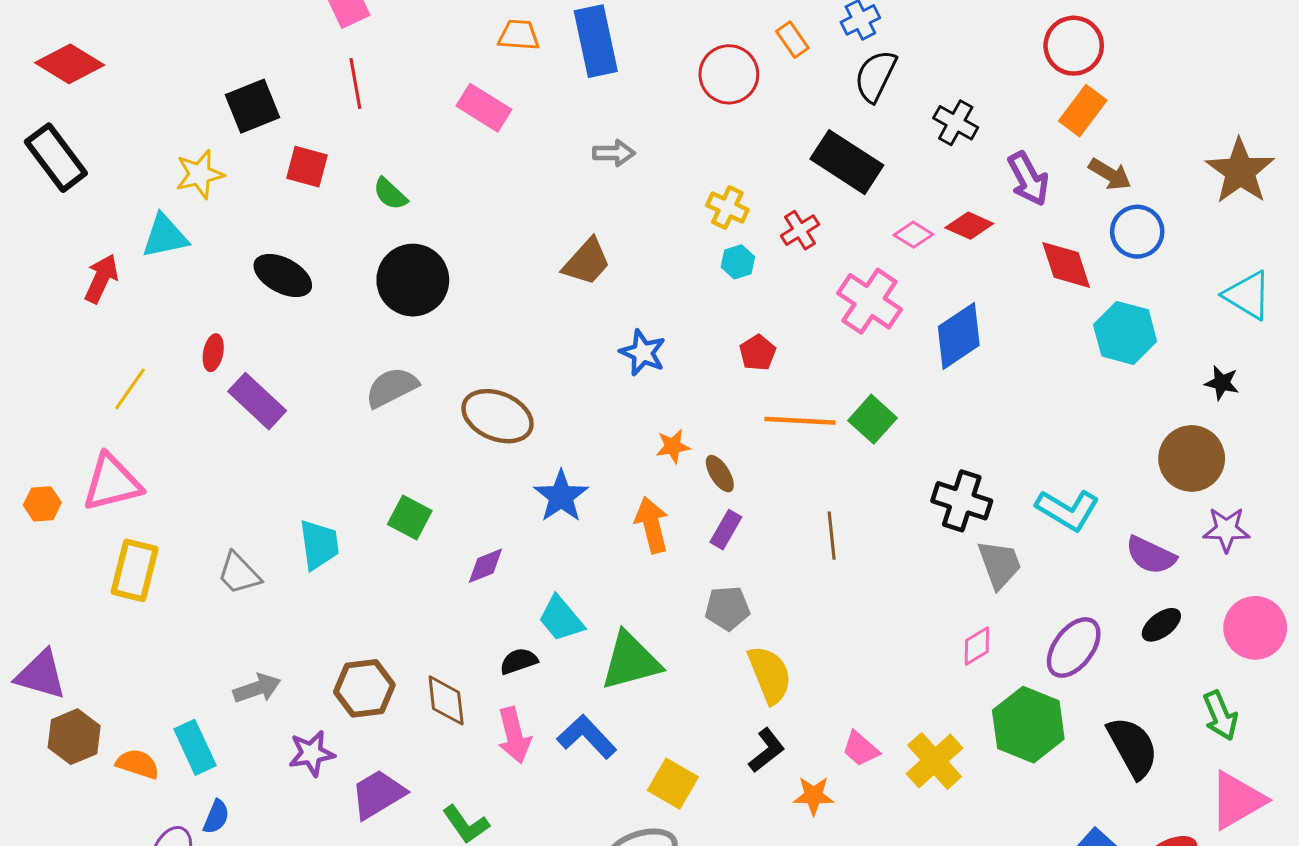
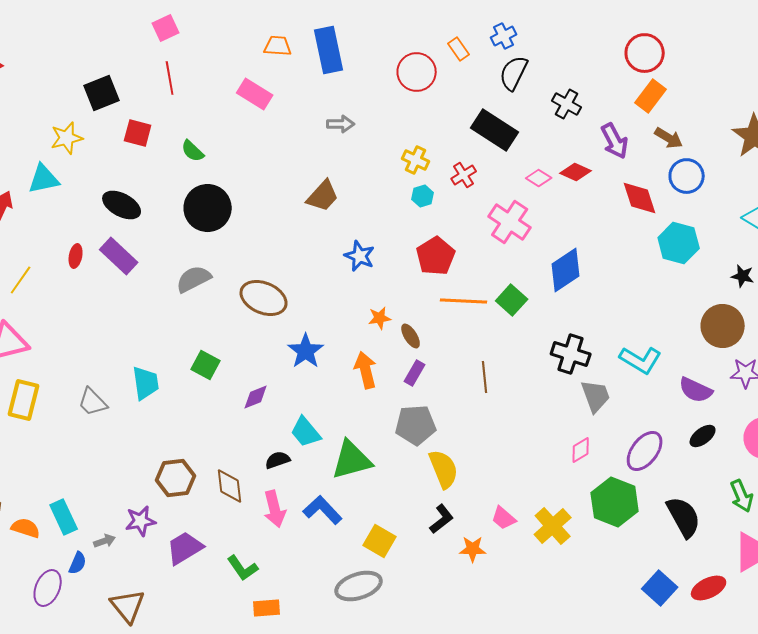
blue diamond: (959, 336) -> (566, 270), moved
red pentagon: (758, 353) -> (436, 256), size x1.6
purple rectangle: (257, 401) -> (119, 256), moved
gray pentagon: (727, 608) -> (416, 425), size x1.4
gray arrow: (257, 688) -> (105, 541), moved, size x0.7

